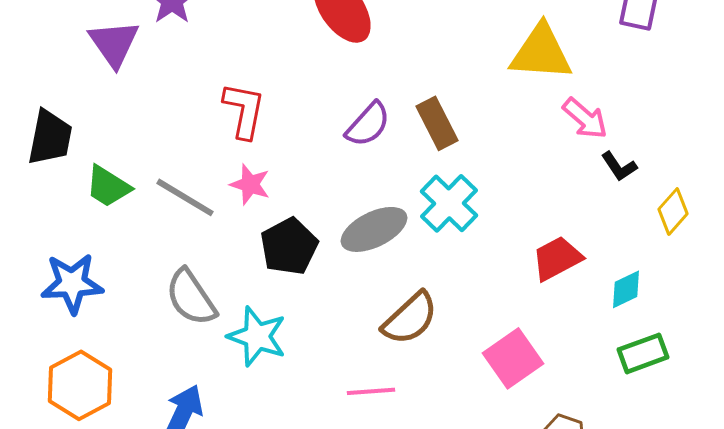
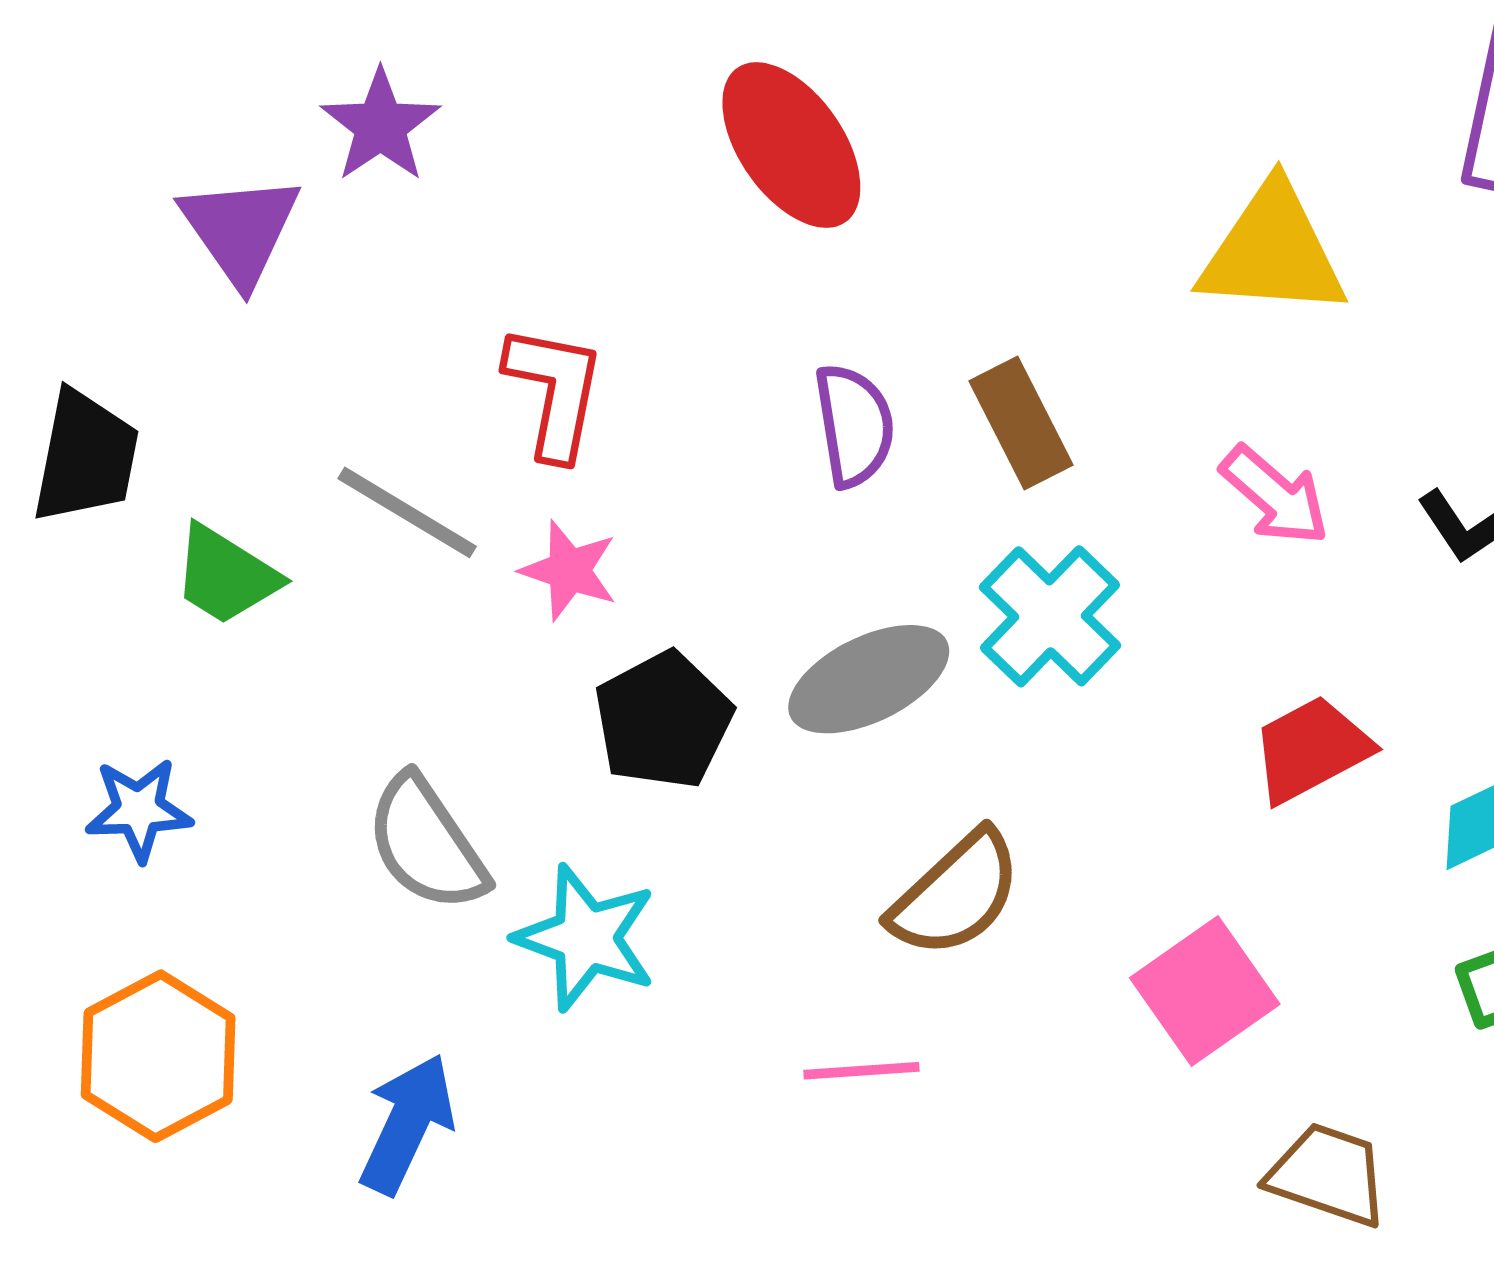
pink arrow: (585, 118) -> (1275, 495), moved
purple semicircle: (368, 124) -> (854, 425), turned -51
gray line: (185, 197) -> (407, 512), moved
blue star: (72, 283) -> (139, 810), size x0.7

